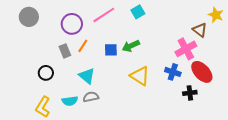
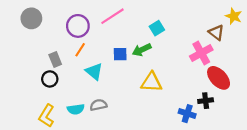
cyan square: (138, 12) -> (157, 28), moved
orange line: (83, 46) -> (80, 50), moved
gray rectangle: (65, 51) -> (55, 59), moved
blue cross: (173, 72) -> (187, 114), moved
cyan triangle: (87, 76) -> (94, 71), moved
yellow triangle: (140, 76) -> (151, 82), turned -30

